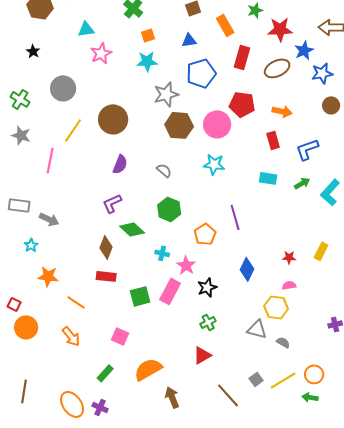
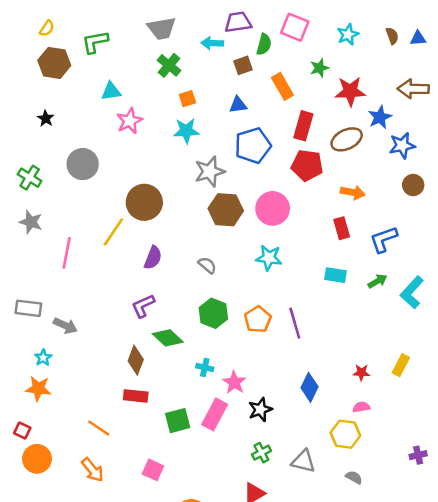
red pentagon: (242, 104) -> (307, 165), moved
yellow line: (73, 130) -> (113, 232), moved
orange pentagon: (205, 234) -> (258, 319), moved
orange star: (48, 276) -> (38, 389), moved
gray triangle: (257, 329) -> (303, 461), moved

